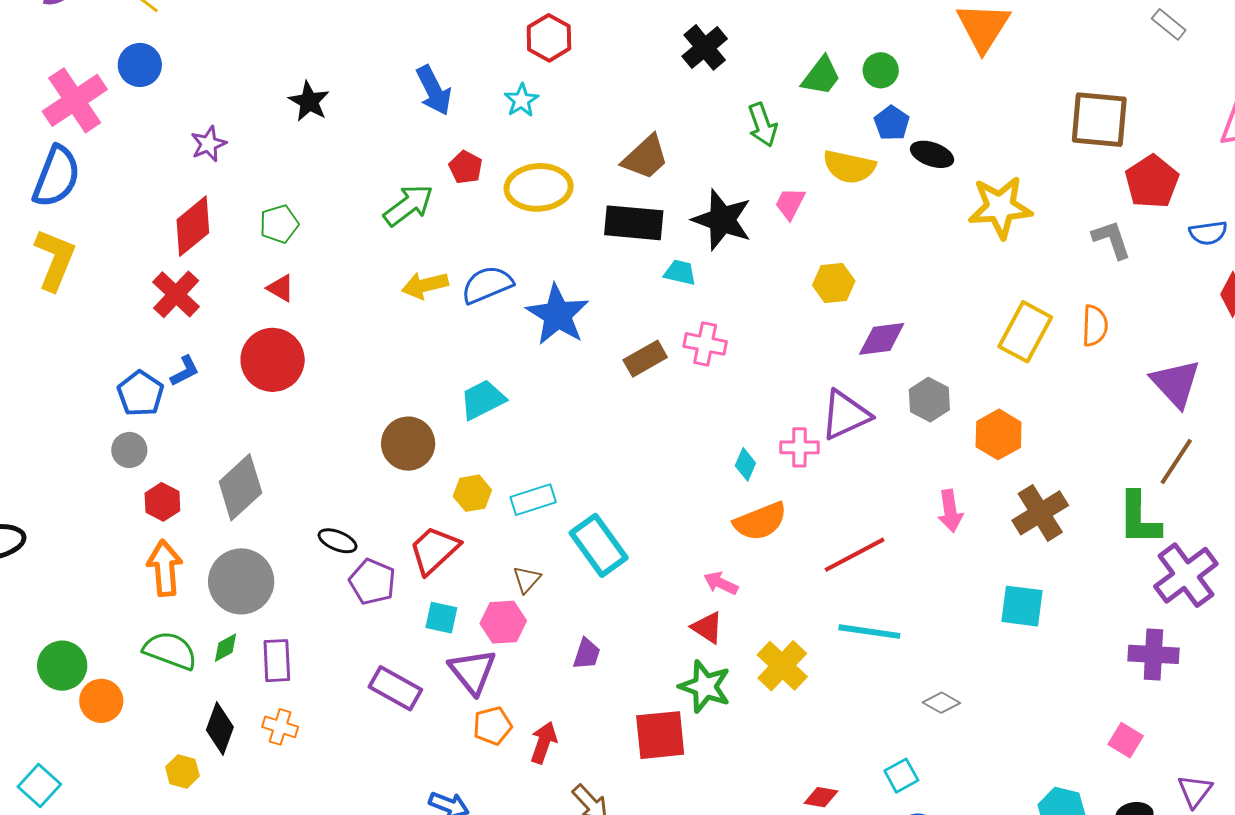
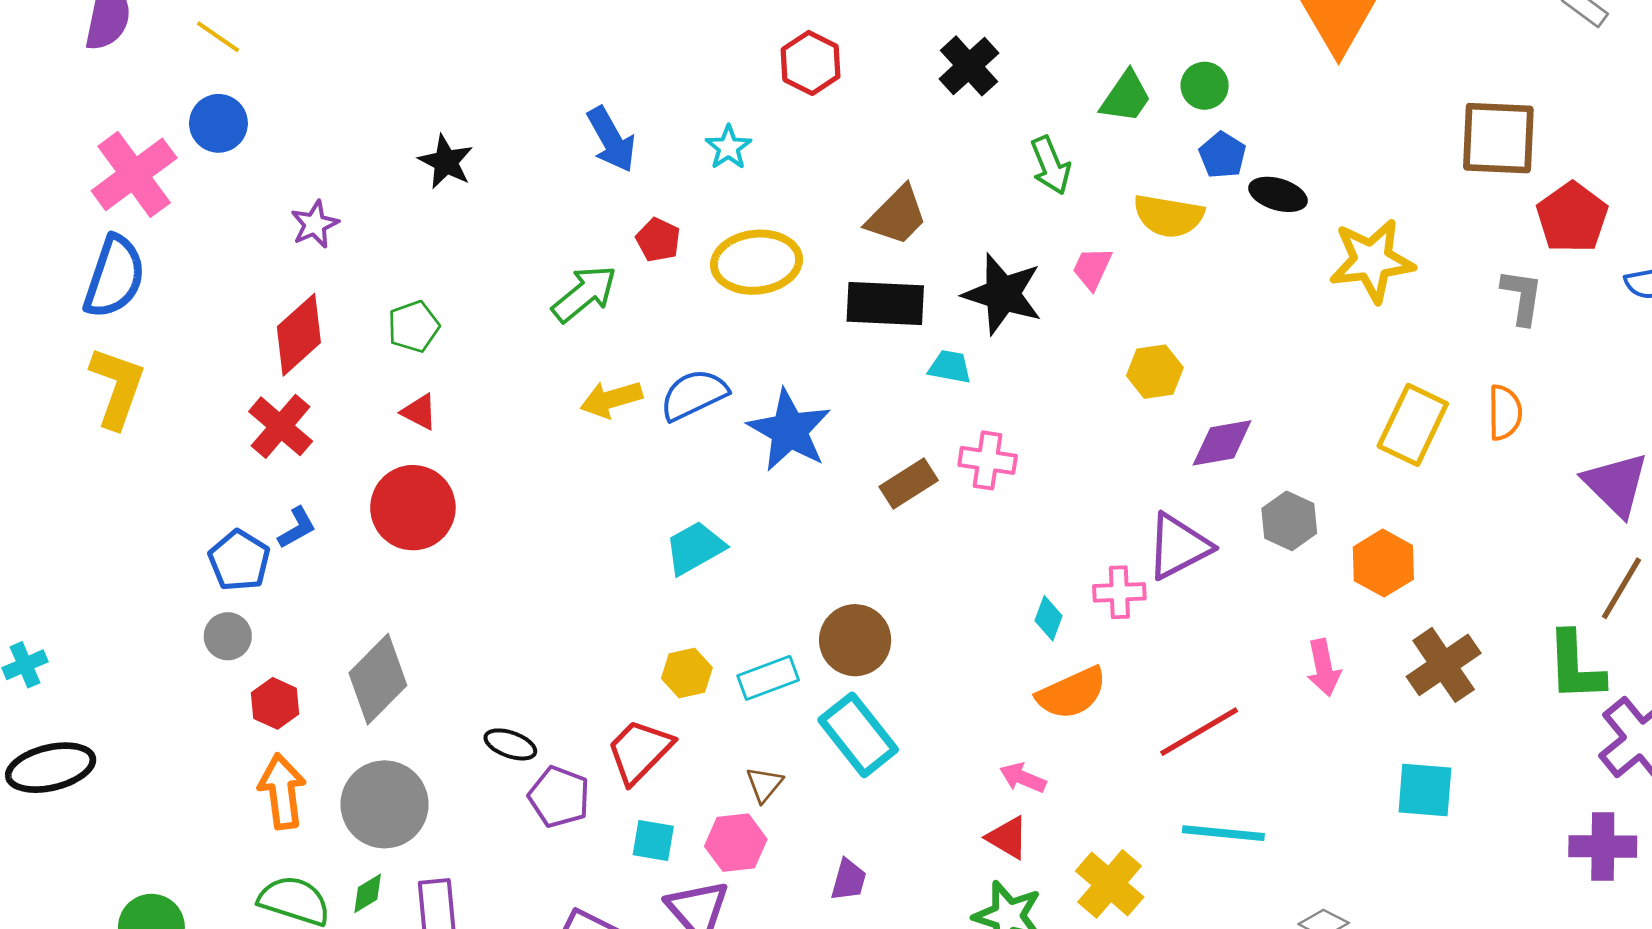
red hexagon: (549, 38) -> (811, 63), moved
gray L-shape: (1112, 239) -> (1522, 297), turned 30
brown circle: (408, 444) -> (855, 640), moved

